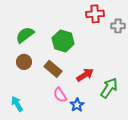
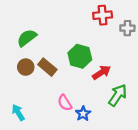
green hexagon: (63, 41) -> (80, 56), moved
brown rectangle: (53, 69) -> (47, 67), moved
red arrow: (85, 75) -> (101, 72), moved

